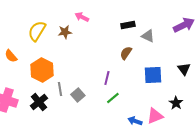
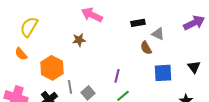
pink arrow: (82, 17) -> (92, 15), size x1.5
yellow semicircle: (37, 31) -> (29, 27), moved
brown star: (65, 32) -> (79, 40), moved
brown semicircle: (126, 53) -> (146, 48), moved, turned -64

